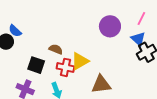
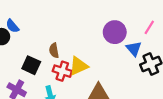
blue triangle: (138, 39) -> (134, 49), moved
brown semicircle: (56, 49) -> (54, 50), turned -128

